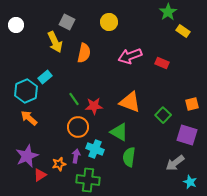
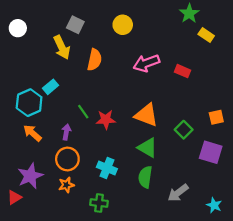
orange circle: (78, 127) -> (67, 159), moved
green triangle: (119, 132) -> (148, 148), moved
purple arrow: (76, 156) -> (66, 132), moved
gray arrow: (175, 163) -> (178, 193), moved
red triangle: (40, 175) -> (14, 197), moved
green cross: (88, 180) -> (99, 203), size x0.7

